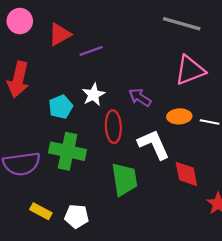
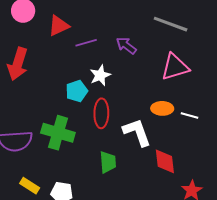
white star: (93, 95) -> (100, 75), moved
purple arrow: (140, 97) -> (126, 46), moved
cyan pentagon: (61, 107) -> (77, 91), moved
green trapezoid: (124, 179) -> (108, 162), size x0.7

